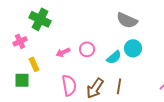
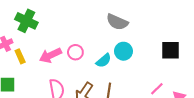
pink arrow: (63, 52) -> (50, 55), size x1.5
yellow rectangle: (34, 64) -> (20, 56), moved

